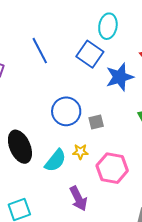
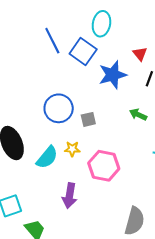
blue line: (40, 51) -> (52, 41), moved
purple arrow: (78, 199) -> (70, 196), turned 35

